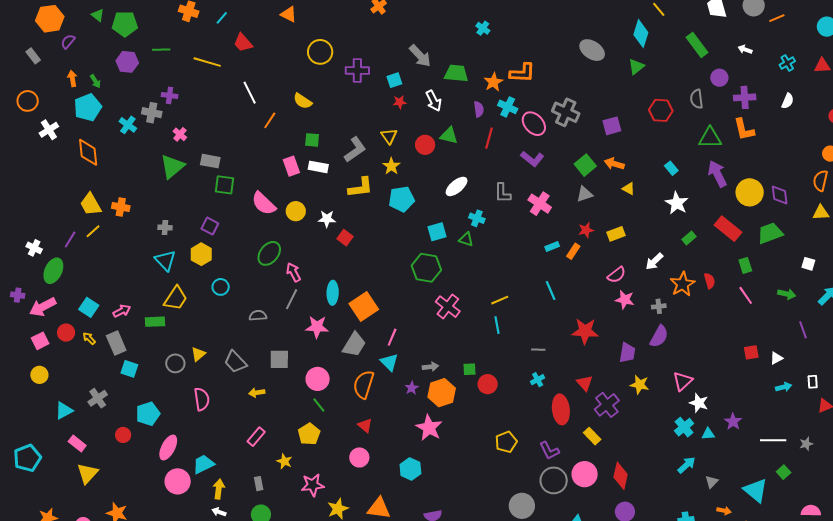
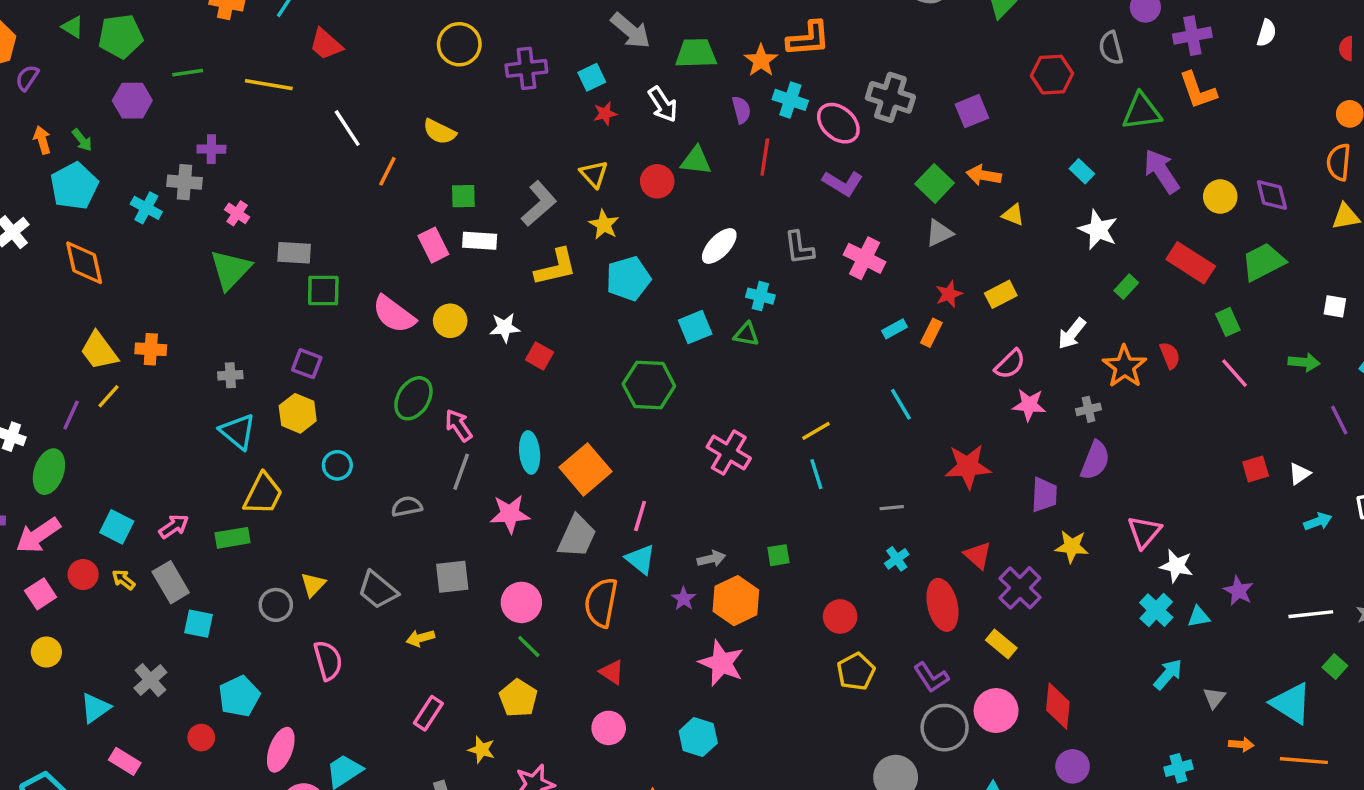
yellow circle: (750, 192) -> (1220, 197), size x0.7
green hexagon: (426, 268) -> (649, 385), moved
red circle: (488, 384) -> (840, 616), moved

